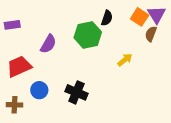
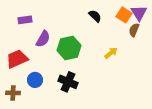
black semicircle: (107, 18) -> (95, 16), turned -64
purple rectangle: (12, 25) -> (25, 20), moved
green hexagon: (88, 35) -> (69, 48), moved

